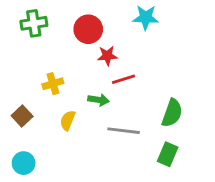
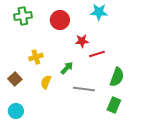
red star: (107, 56) -> (82, 41), moved
red line: (124, 79) -> (97, 54), moved
green arrow: (99, 100) -> (67, 68), turned -56

